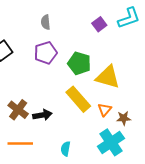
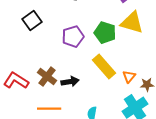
purple pentagon: (46, 53) -> (73, 37), moved
yellow triangle: (108, 77) -> (132, 23), moved

